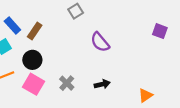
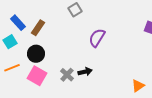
purple semicircle: (100, 42) -> (97, 38), turned 72
black arrow: (102, 84) -> (85, 72), moved

